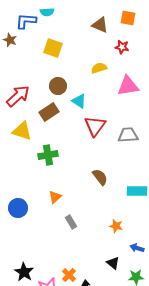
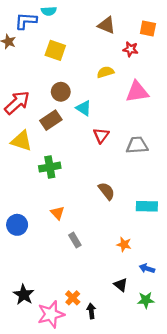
orange square: (128, 18) -> (148, 29), moved
red triangle: (95, 126) -> (101, 135), size x0.7
orange triangle: (55, 197) -> (57, 213), turned -32

